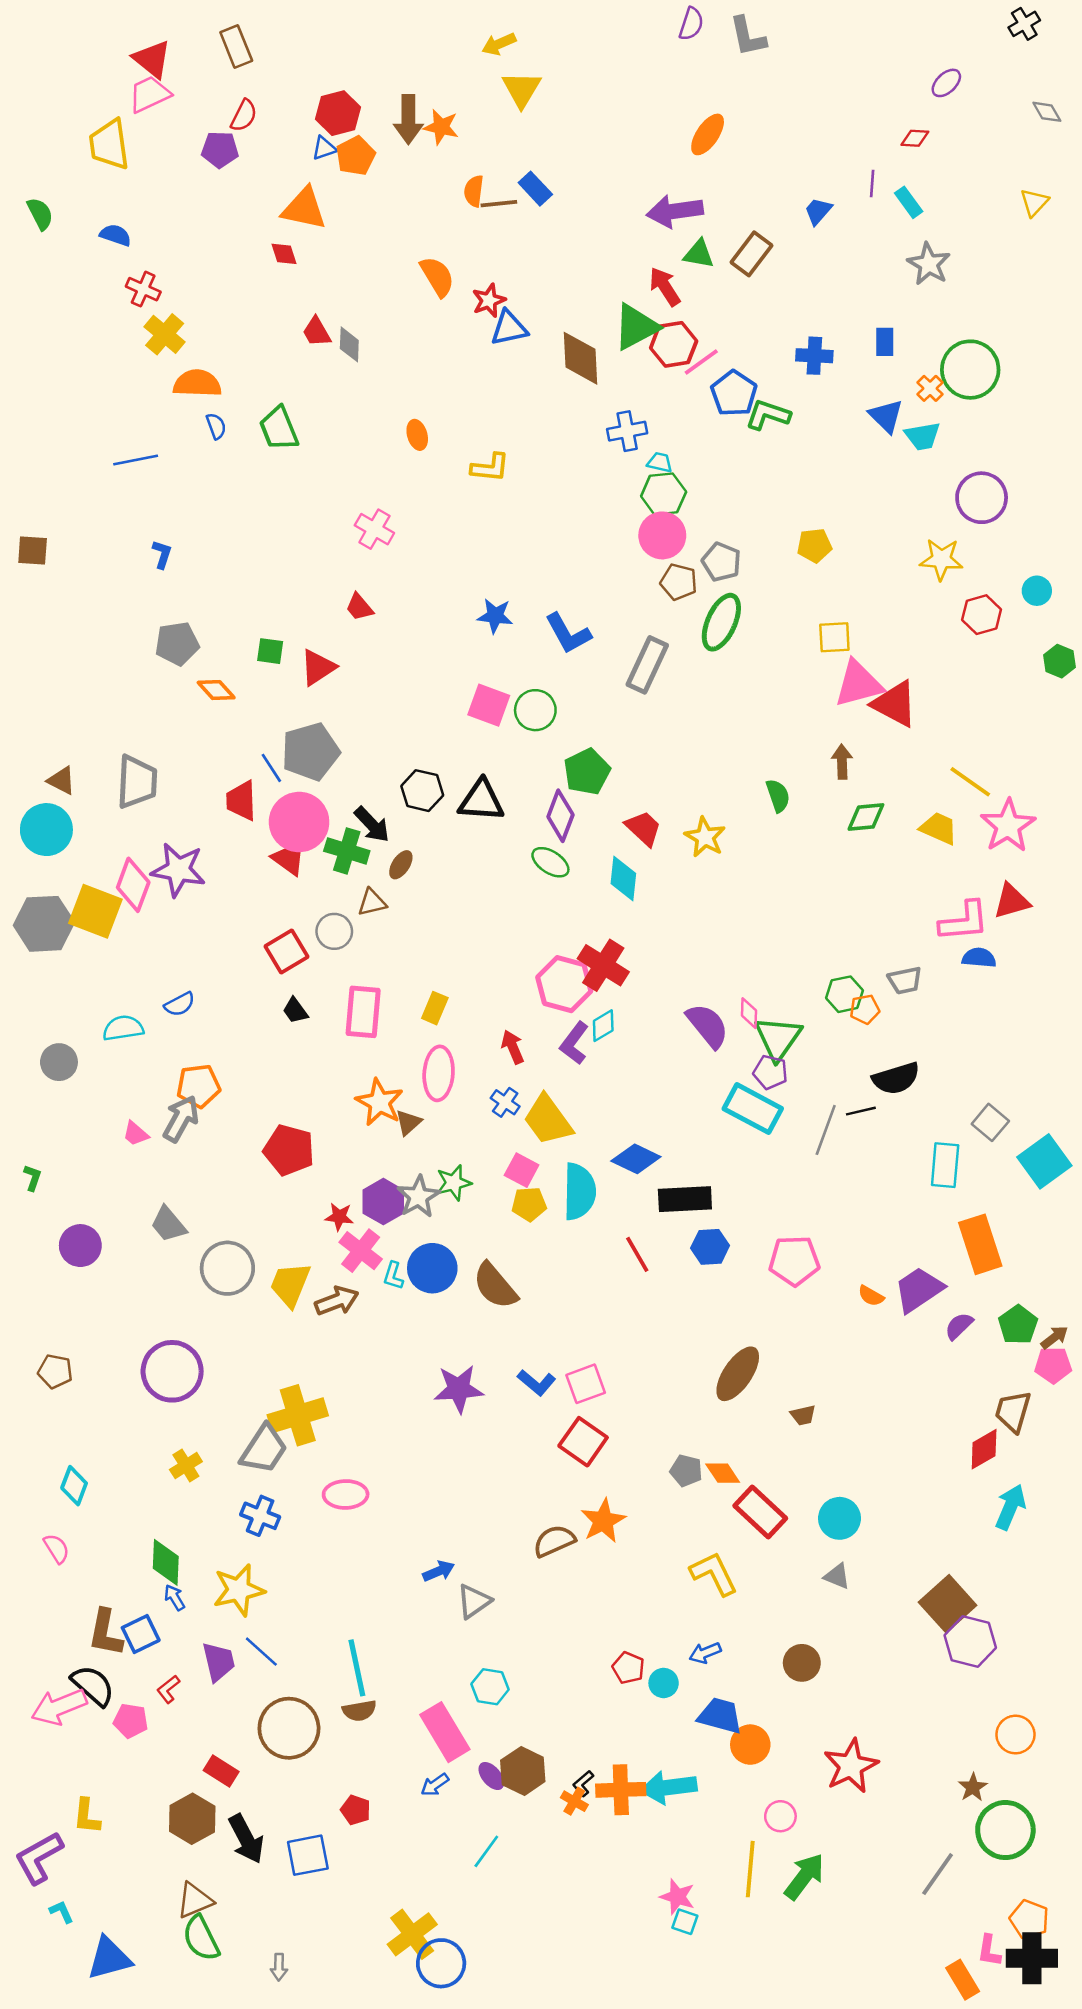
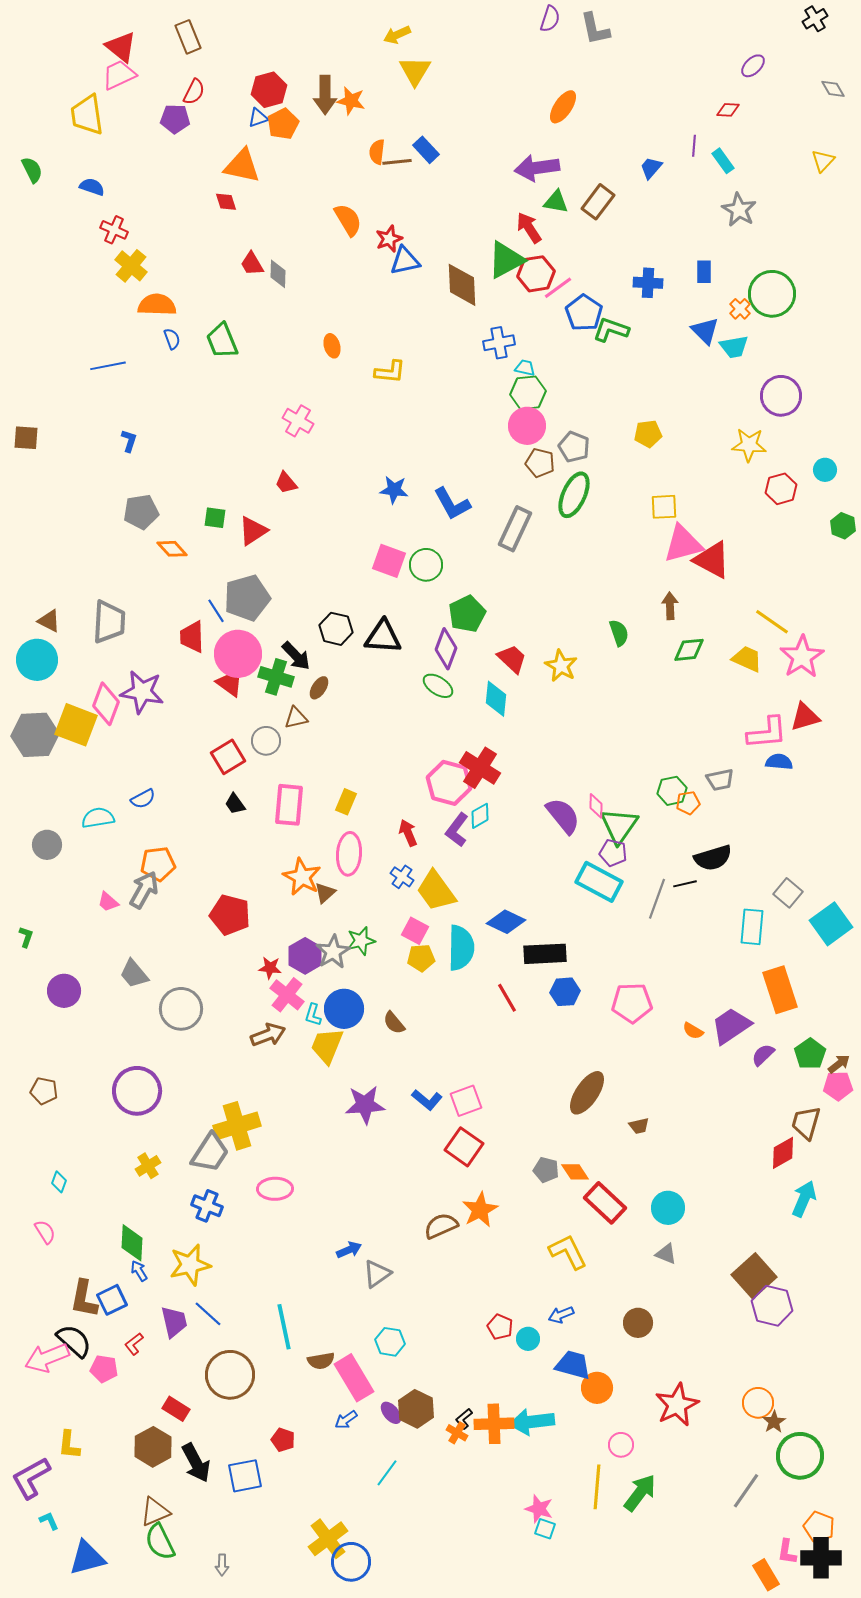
yellow trapezoid: (290, 1285) -> (327, 1046), moved
brown semicircle: (495, 1286) -> (394, 1023), size x0.6
cyan diamond: (74, 1486) -> (59, 1182), size x0.7
brown semicircle: (359, 1711) -> (321, 1361), moved
orange circle: (1015, 1735) -> (758, 1403), moved

